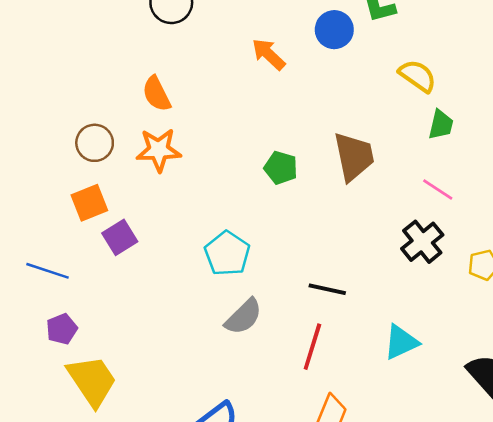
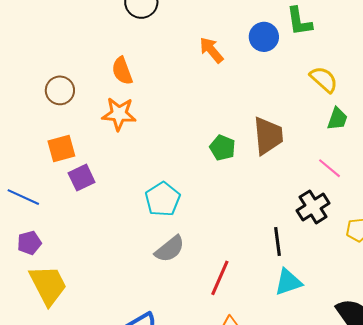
brown circle: (95, 143) -> (60, 90), moved
green pentagon: (281, 168) -> (222, 148), moved
black line: (327, 289) -> (277, 241), moved, turned 64

